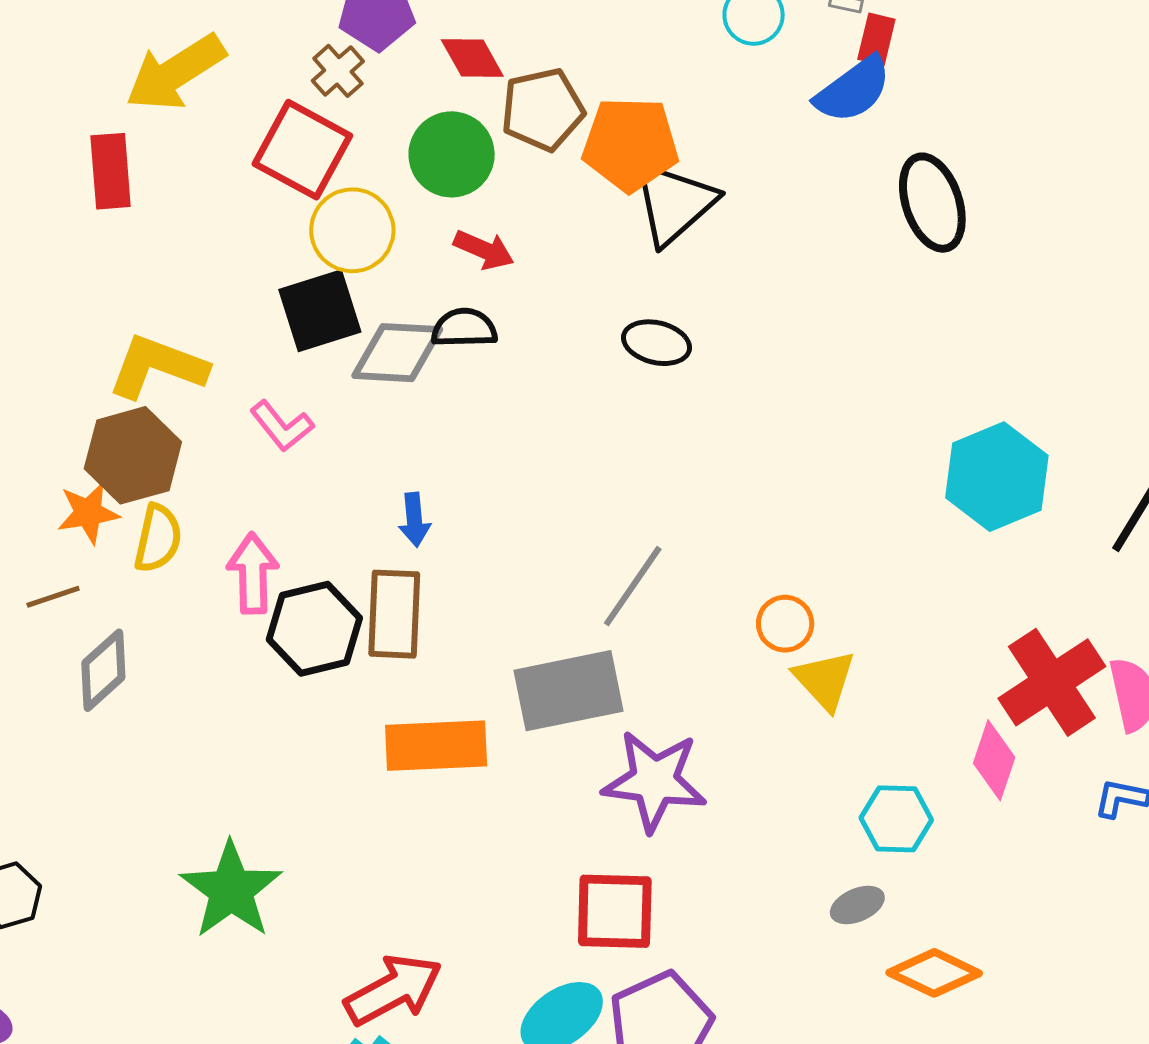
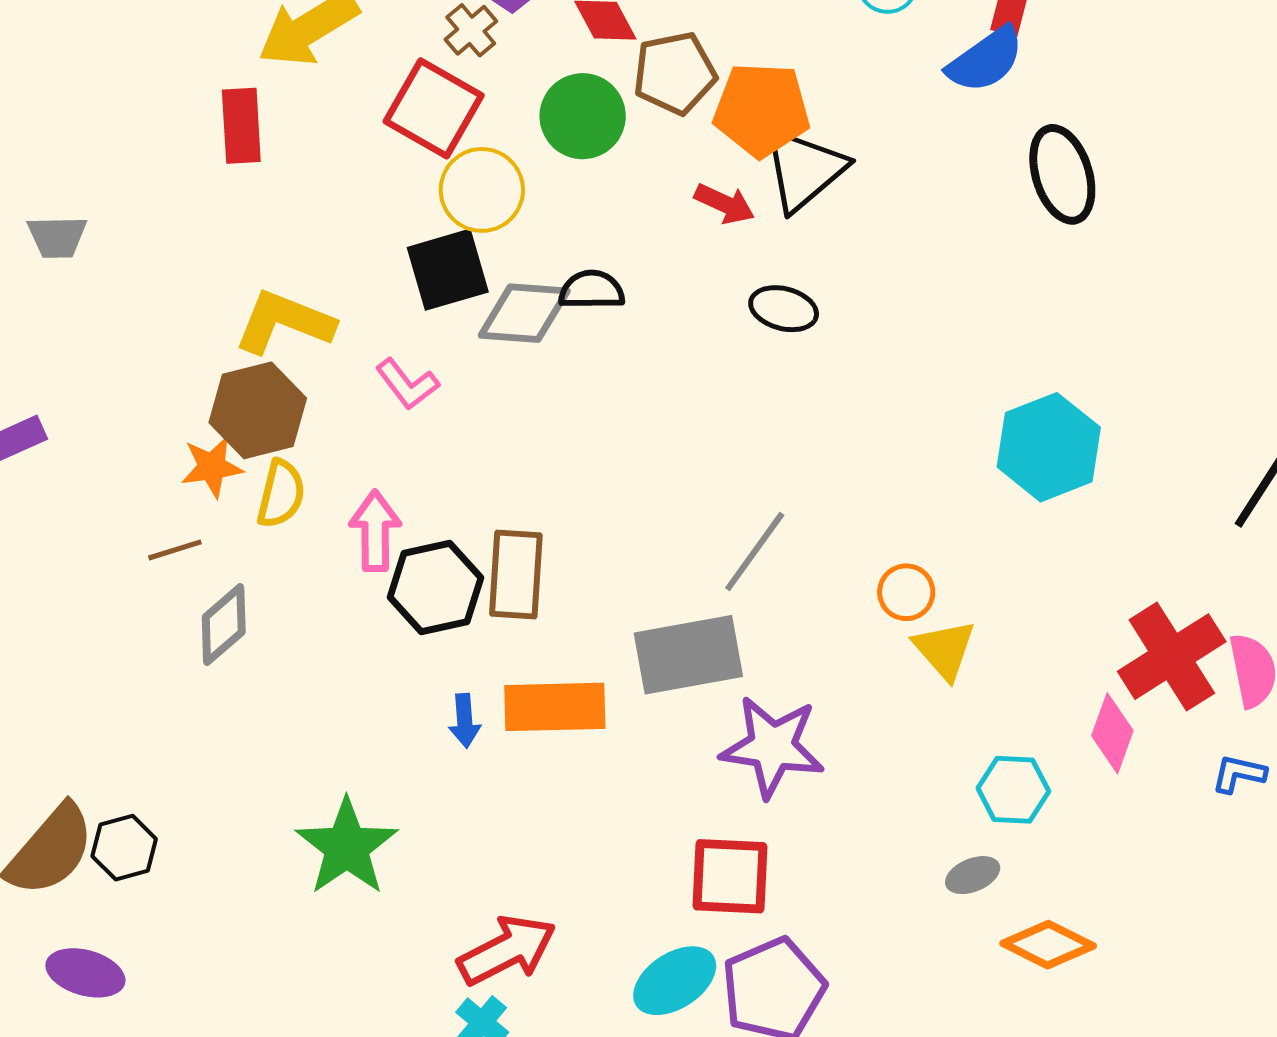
red arrow: (484, 250) -> (725, 204), moved
cyan hexagon: (997, 477) -> (1049, 447), moved
blue arrow: (414, 520) -> (465, 721), moved

